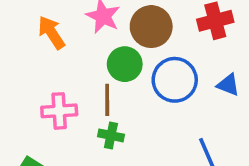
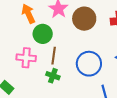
green circle: (125, 64) -> (43, 34), moved
blue circle: (175, 80) -> (89, 64), moved

